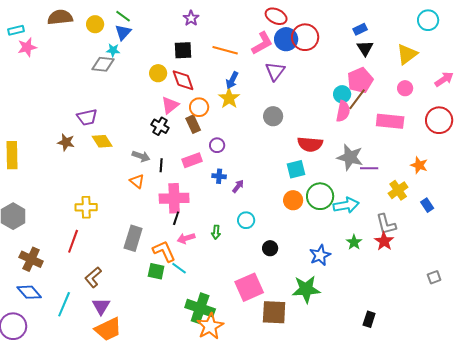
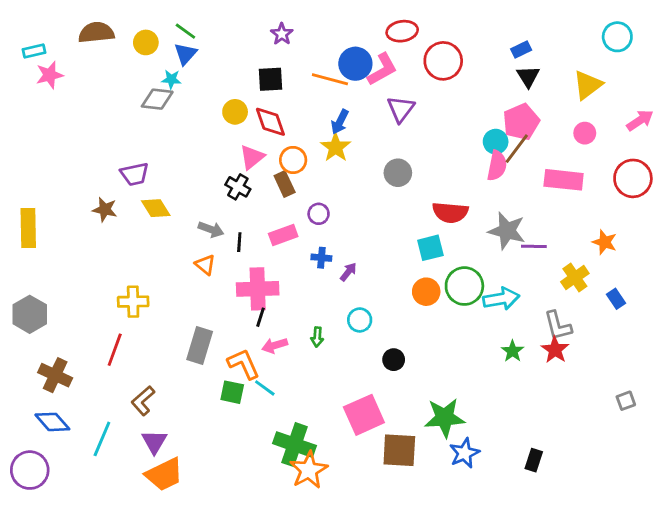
red ellipse: (276, 16) -> (402, 31), turned -35
blue circle: (286, 39) -> (355, 64), moved
blue star: (320, 255) -> (464, 453), moved

